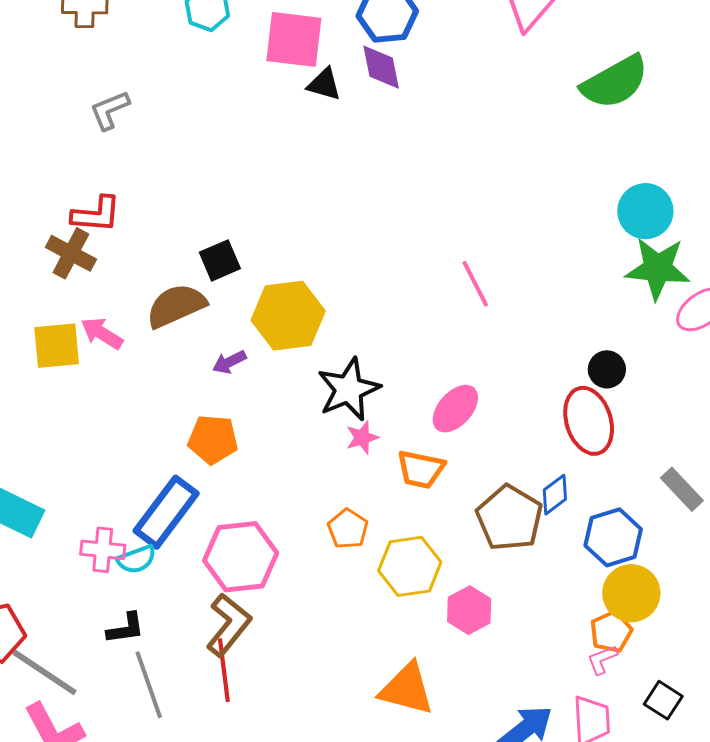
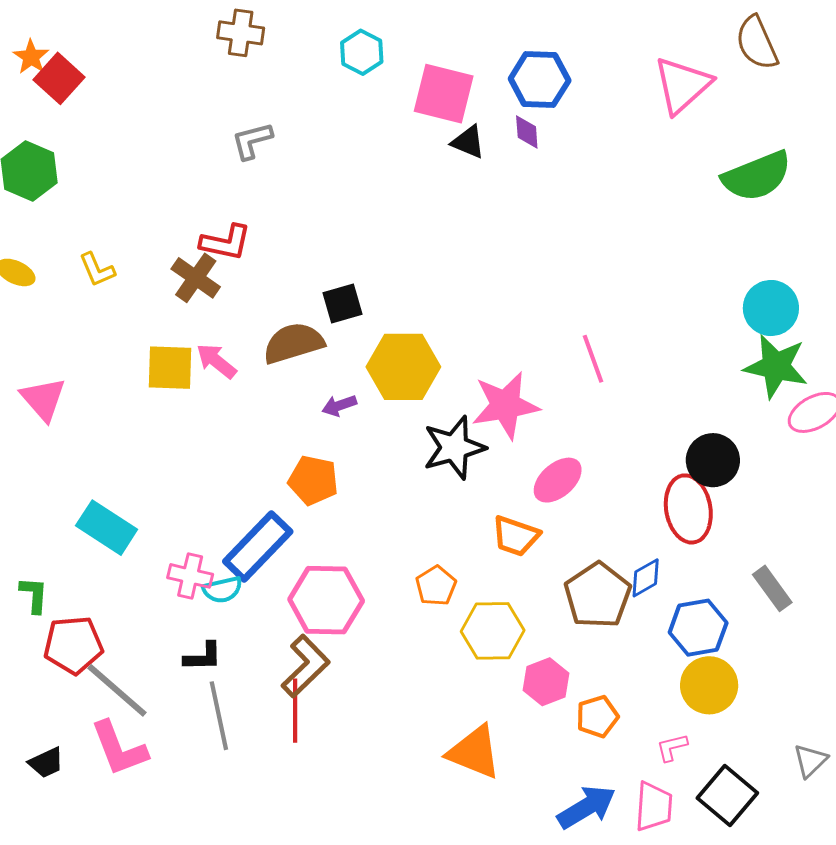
purple diamond: (381, 67) -> (527, 132), size x0.7
black circle: (607, 369) -> (713, 460), size x1.4
pink star: (362, 437) -> (505, 405), moved, size x2.0
orange pentagon: (611, 632) -> (597, 716), moved
black square: (663, 700) -> (727, 795), size x1.5

